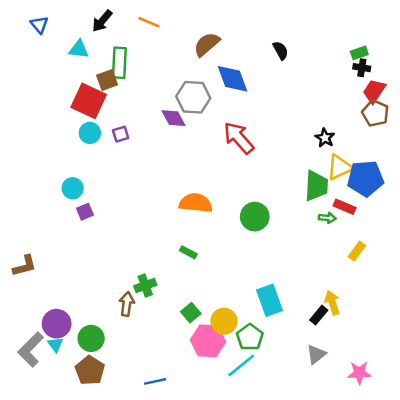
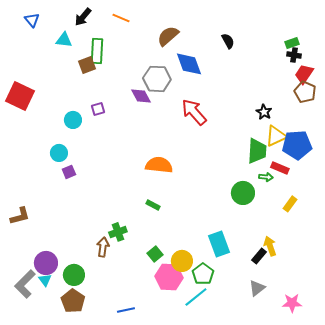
red square: (89, 101) -> (20, 96), moved
cyan circle: (90, 133) -> (73, 120), moved
green circle: (255, 217) -> (243, 193), moved

